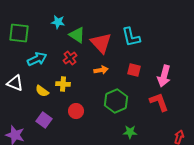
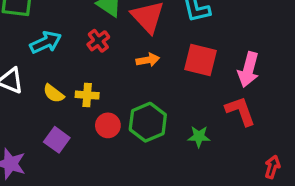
red square: (134, 70) -> (200, 60), size x1.5
yellow cross: (63, 84) -> (87, 95), moved
green hexagon: (116, 101) -> (148, 122), moved
green star: (130, 132) -> (199, 137), moved

